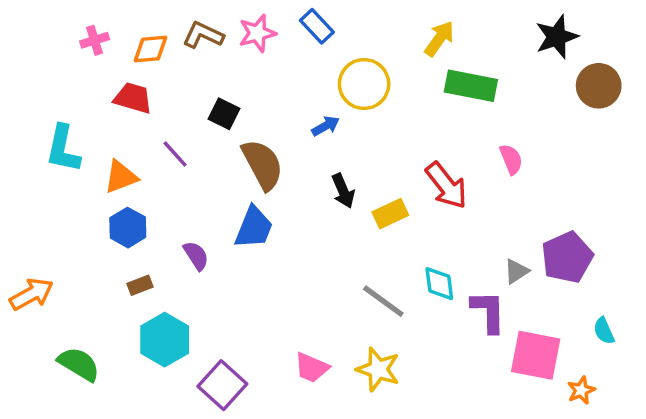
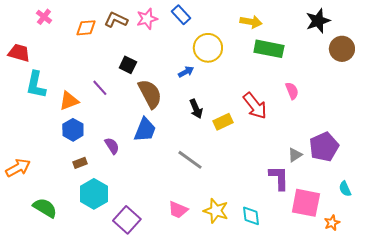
yellow arrow: (439, 39) -> (251, 22), turned 65
pink cross: (95, 40) -> (44, 17), moved, turned -35
red trapezoid: (133, 98) -> (19, 53), moved
cyan diamond: (439, 284) -> (251, 216), moved
gray line: (383, 301) -> (190, 160), moved

